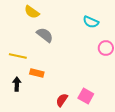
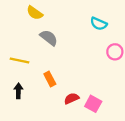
orange rectangle: (37, 73) -> (50, 79), moved, turned 48
red semicircle: (62, 100) -> (72, 98), moved, turned 32

